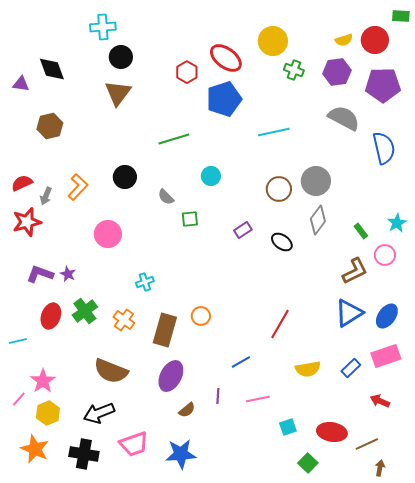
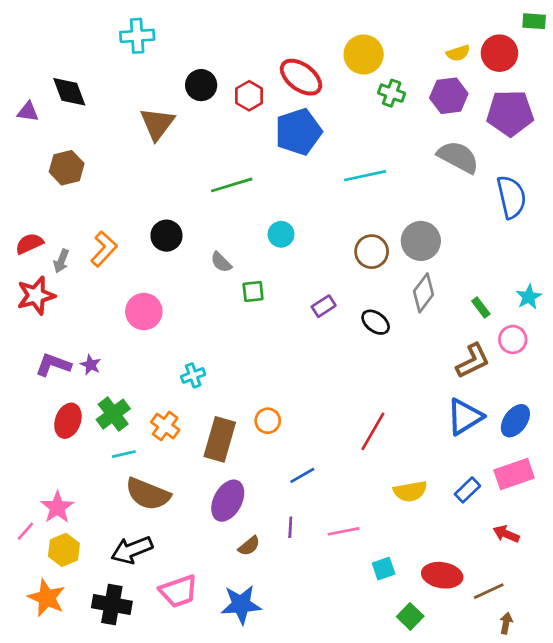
black circle: (121, 57) -> (201, 85), moved
cyan line: (18, 341) -> (124, 454), moved
blue line: (241, 362) -> (302, 475), moved

